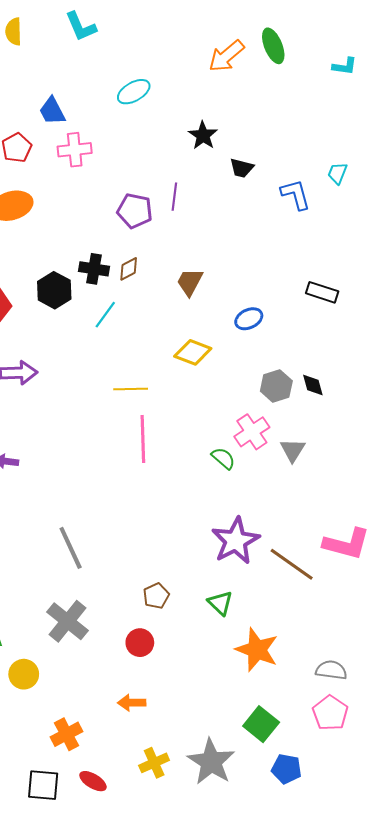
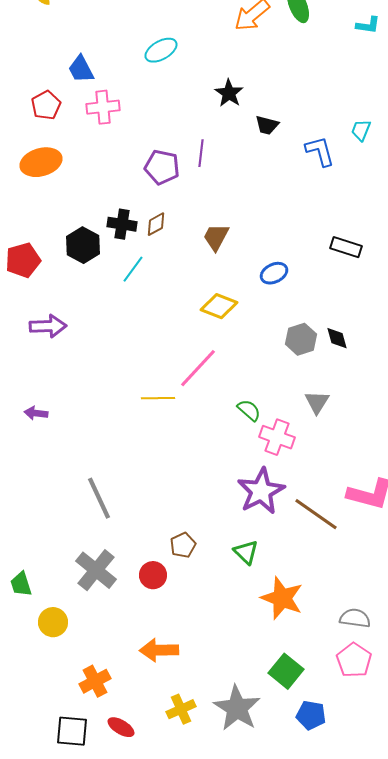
yellow line: (131, 389) -> (158, 398), moved
pink cross: (252, 432) -> (277, 437), moved, turned -36
pink line: (143, 439) -> (198, 368), moved, turned 45
red circle: (140, 643) -> (153, 575), moved
orange arrow: (132, 703) -> (159, 650), size x1.4

